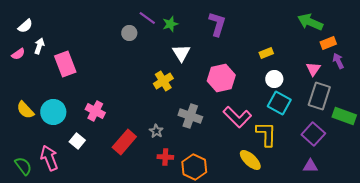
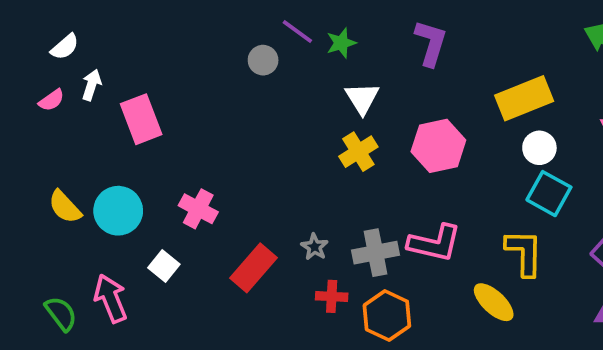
yellow rectangle: (266, 53) -> (524, 98), size x2.0
yellow cross: (163, 81) -> (358, 152), moved
gray cross: (190, 116) -> (375, 253), moved, turned -30
pink L-shape: (237, 117) -> (435, 243), moved, turned -32

